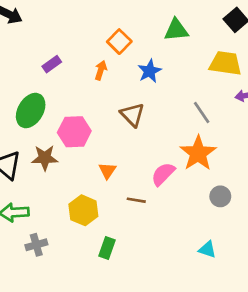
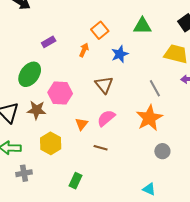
pink semicircle: (163, 174) -> (106, 118), moved
yellow hexagon: (83, 210) -> (51, 143), moved

